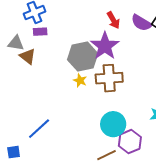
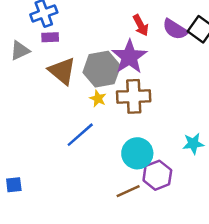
gray triangle: (16, 43) -> (20, 51), turned -36
brown triangle: (28, 56) -> (62, 71), moved, size x1.4
blue line: (39, 129) -> (80, 135), moved

